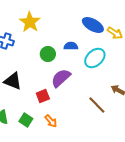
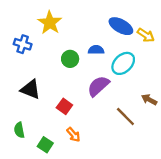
purple semicircle: (61, 78) -> (98, 86), moved
red square: (43, 96) -> (64, 106), turned -32
green square: (26, 120) -> (45, 145), moved

